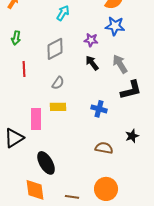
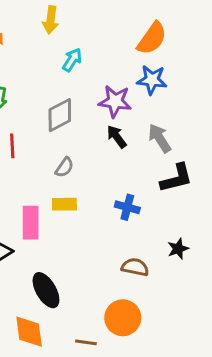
purple star: (91, 40) -> (115, 101), size x1.5
orange circle: (106, 189) -> (123, 318), moved

